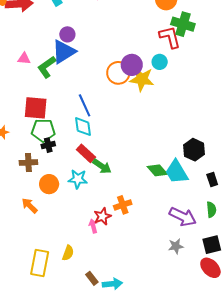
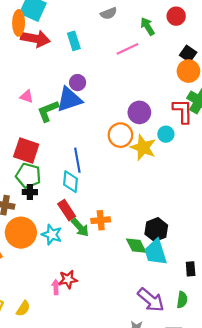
purple circle: (132, 65) -> (139, 112), moved
black hexagon: (194, 150) -> (156, 230), moved
orange circle: (49, 184) -> (21, 233), size x1.5
orange cross: (123, 205) -> (101, 220), moved

